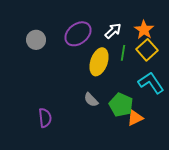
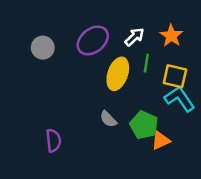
yellow square: (147, 50) -> (175, 76), moved, turned -35

